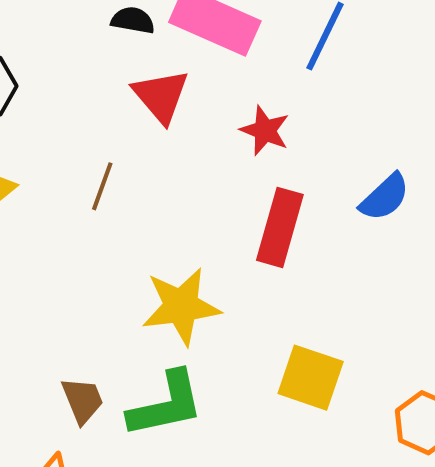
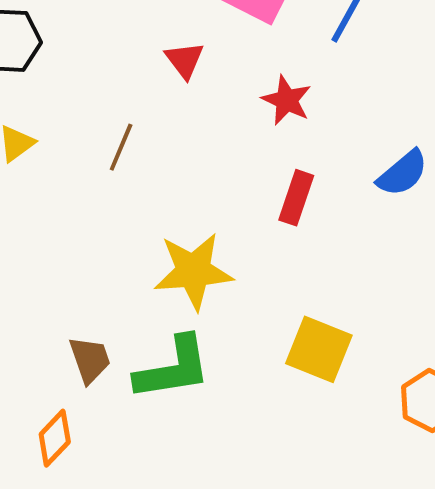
red triangle: (161, 96) -> (185, 60), size x0.7
red rectangle: (280, 227) -> (296, 198), size x0.7

